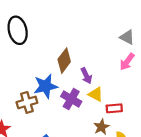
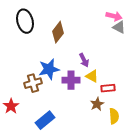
brown diamond: (64, 61) -> (58, 32), moved
pink arrow: (127, 62) -> (114, 16), moved, turned -112
purple cross: (71, 99) -> (71, 80), turned -30

